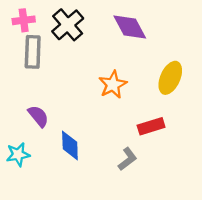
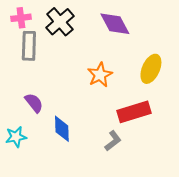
red rectangle: (151, 126) -> (134, 112), size x1.4

